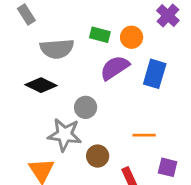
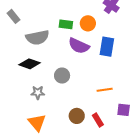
purple semicircle: (115, 68) -> (79, 46), turned -115
gray star: (65, 135) -> (38, 93), moved, size x0.6
brown circle: (98, 156) -> (77, 116), moved

